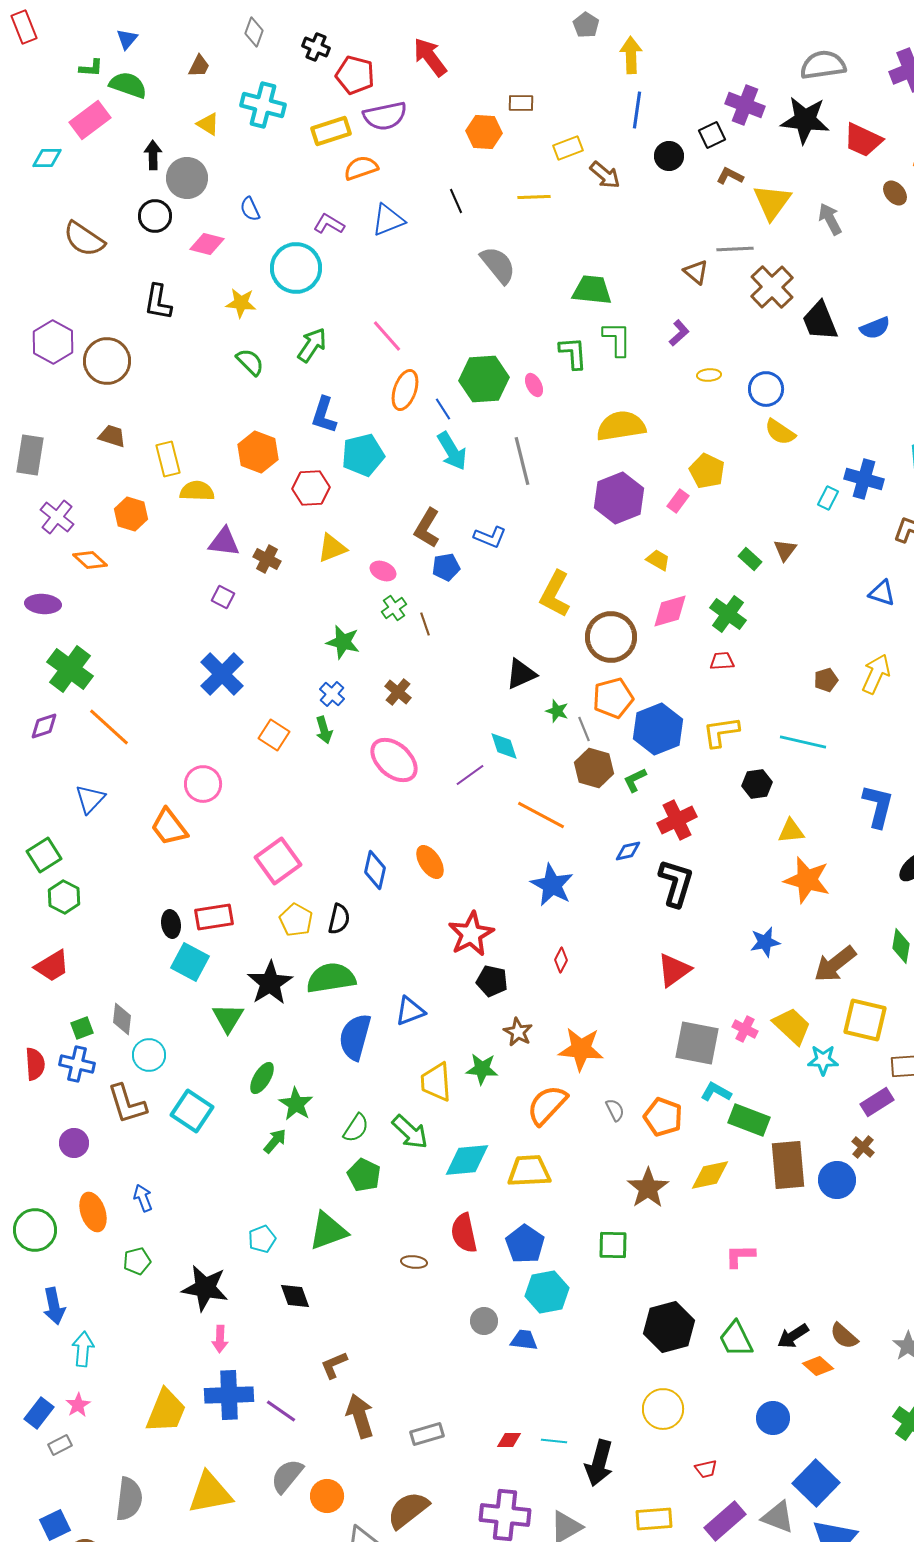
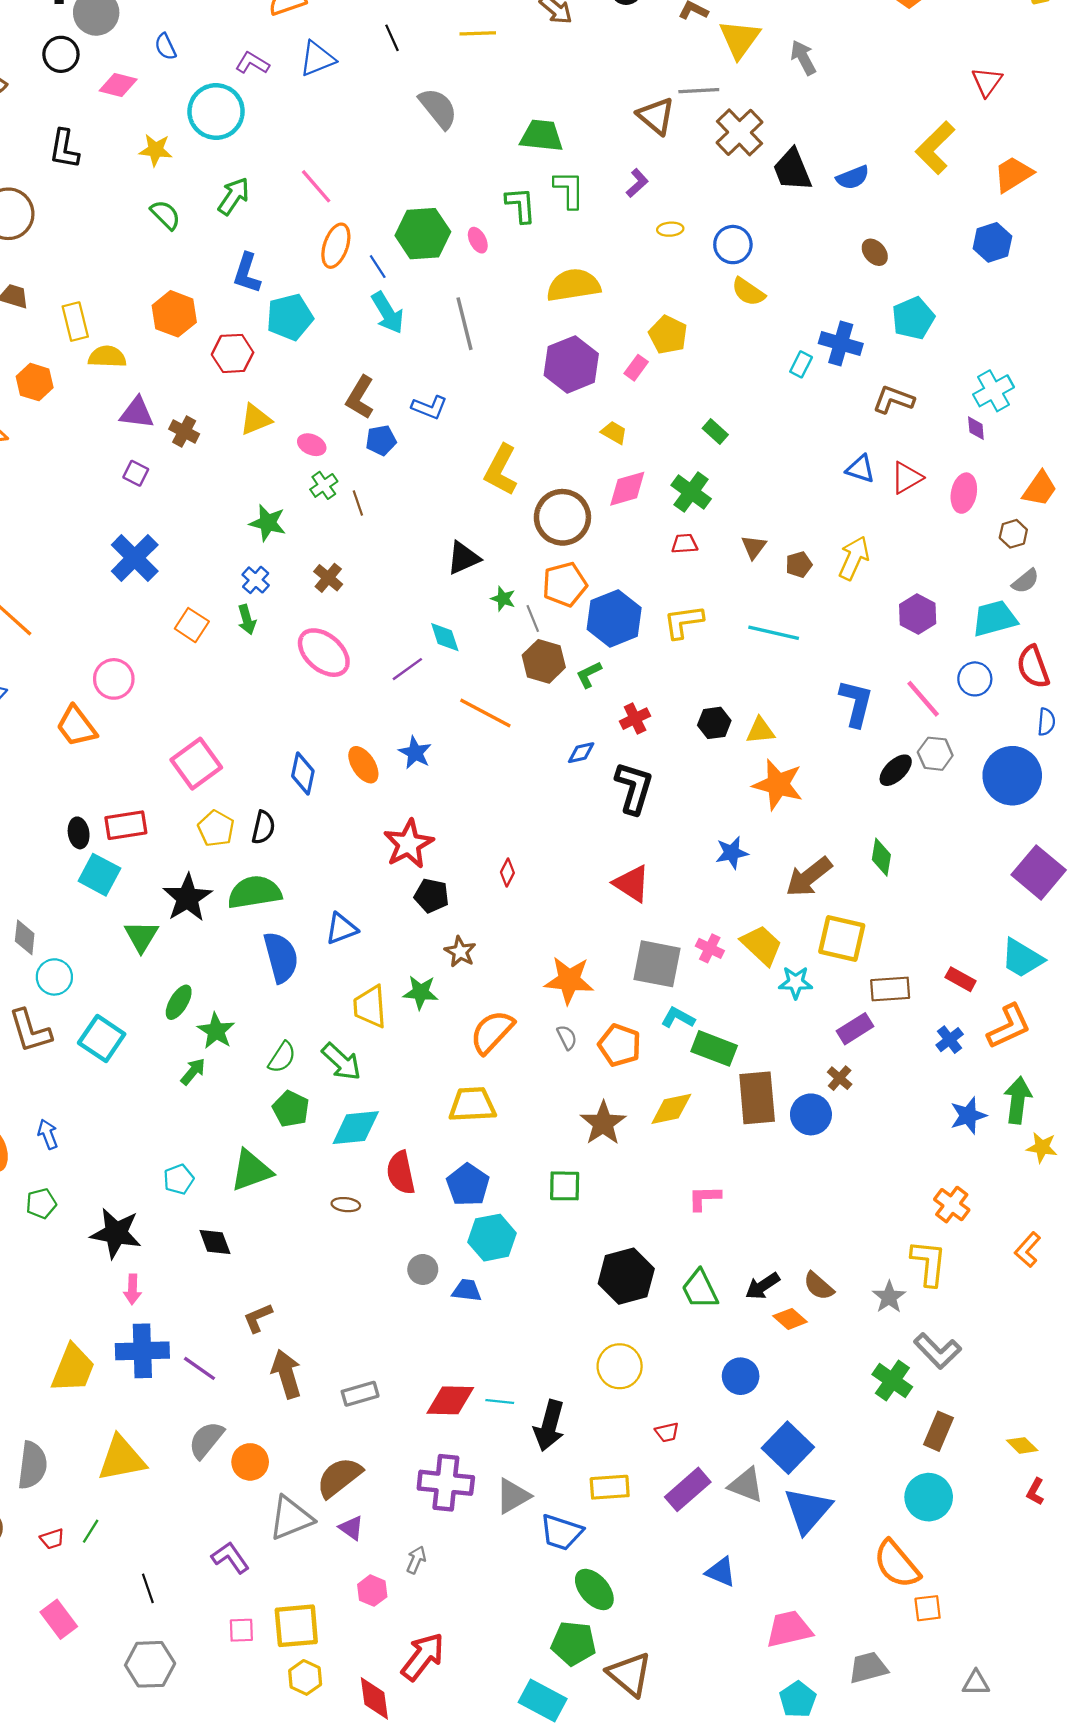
brown ellipse: (895, 193) -> (875, 252), moved
brown triangle: (696, 272) -> (656, 116), size x1.4
brown triangle: (785, 550) -> (754, 547), moved
black hexagon: (757, 784) -> (714, 723), moved
red cross: (677, 820) -> (635, 719), size x0.7
blue star: (552, 885) -> (415, 753), moved, size x0.7
red triangle: (674, 970) -> (632, 883), turned -51
blue semicircle: (355, 1037) -> (281, 957), turned 150
orange star: (581, 1049) -> (569, 980), moved
cyan diamond: (467, 1160) -> (356, 1128), moved
red diamond: (509, 1440) -> (450, 1400), size x1.8

